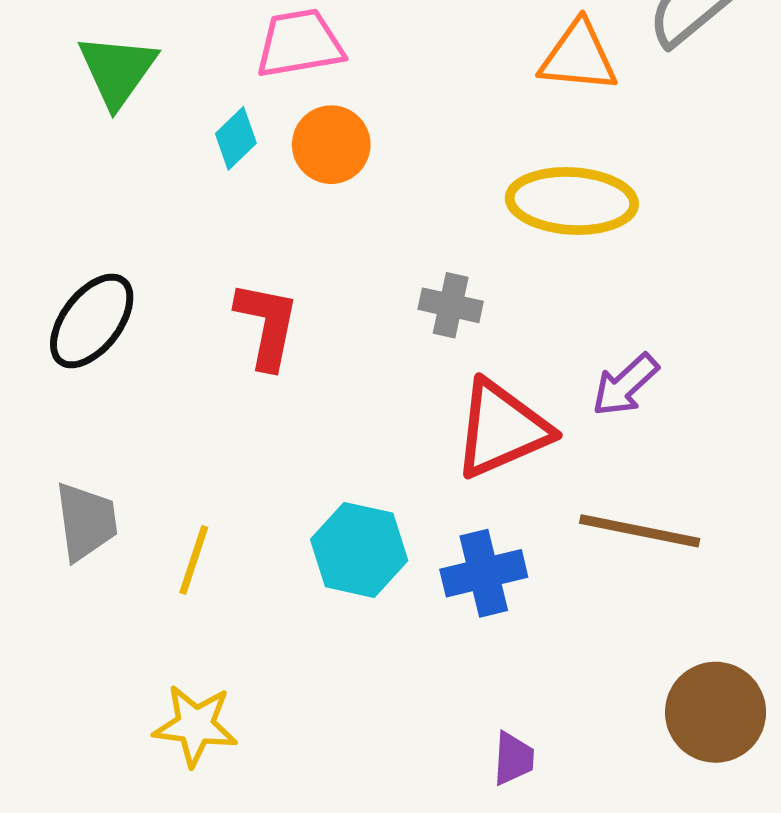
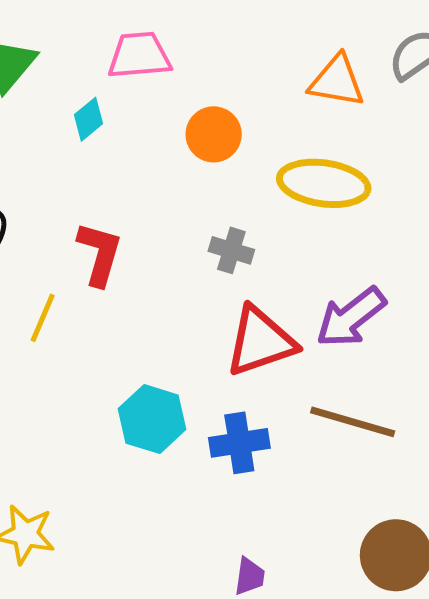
orange circle: (331, 145) -> (214, 134), moved
purple arrow: (625, 385) -> (351, 317), size x1.4
yellow line: (194, 560) -> (43, 318), moved

